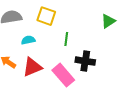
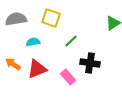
green line: (66, 39) -> (71, 41), turned 40
pink rectangle: (63, 75) -> (68, 77), size x0.7

